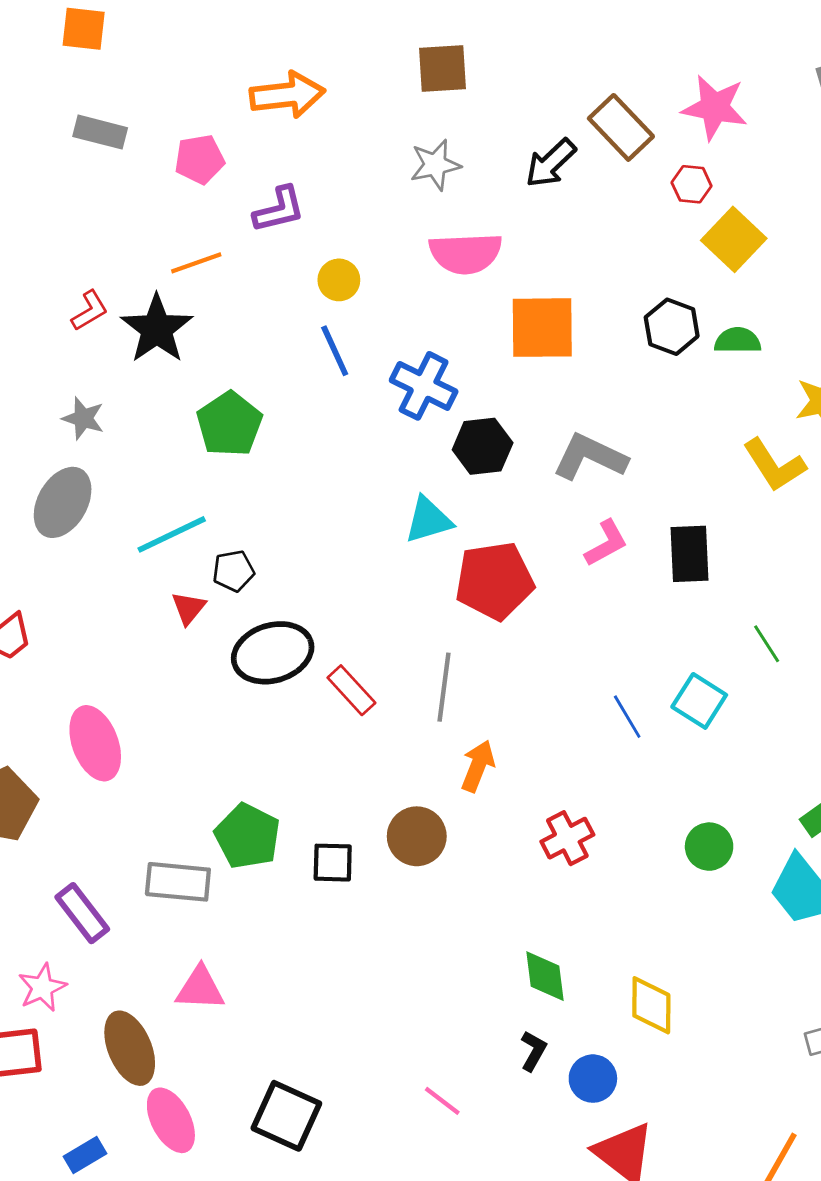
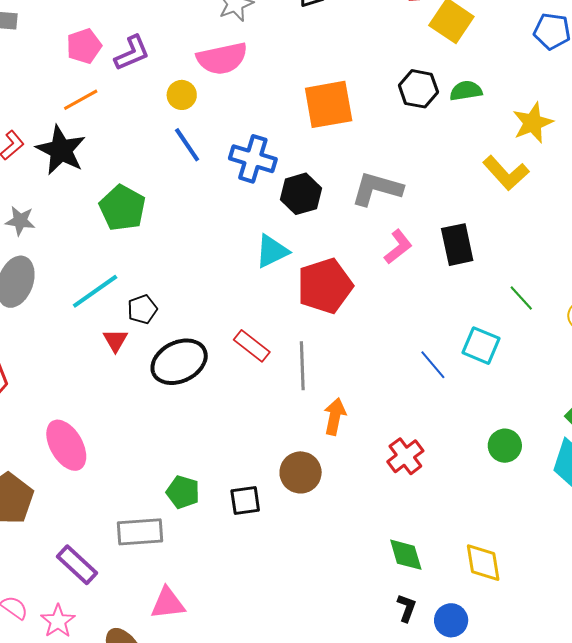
pink pentagon: (200, 159) -> (84, 46), moved
pink semicircle: (466, 253) -> (222, 58), moved
red rectangle: (351, 690) -> (252, 346), moved
green pentagon: (248, 836) -> (183, 492), size x0.7

